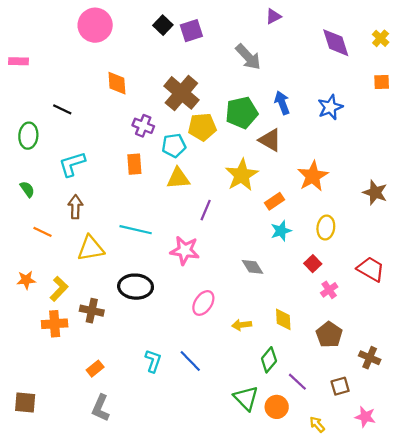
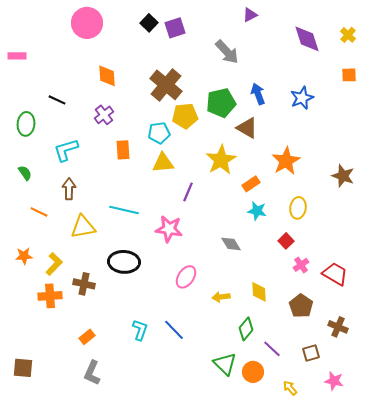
purple cross: (143, 126) -> (104, 115), moved, turned 30
cyan star: (281, 231) -> (257, 211), turned 30
red trapezoid: (371, 269) -> (335, 274), moved

